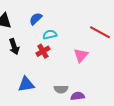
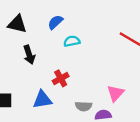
red cross: (43, 51) -> (61, 78), moved
pink triangle: (81, 55) -> (115, 93), moved

